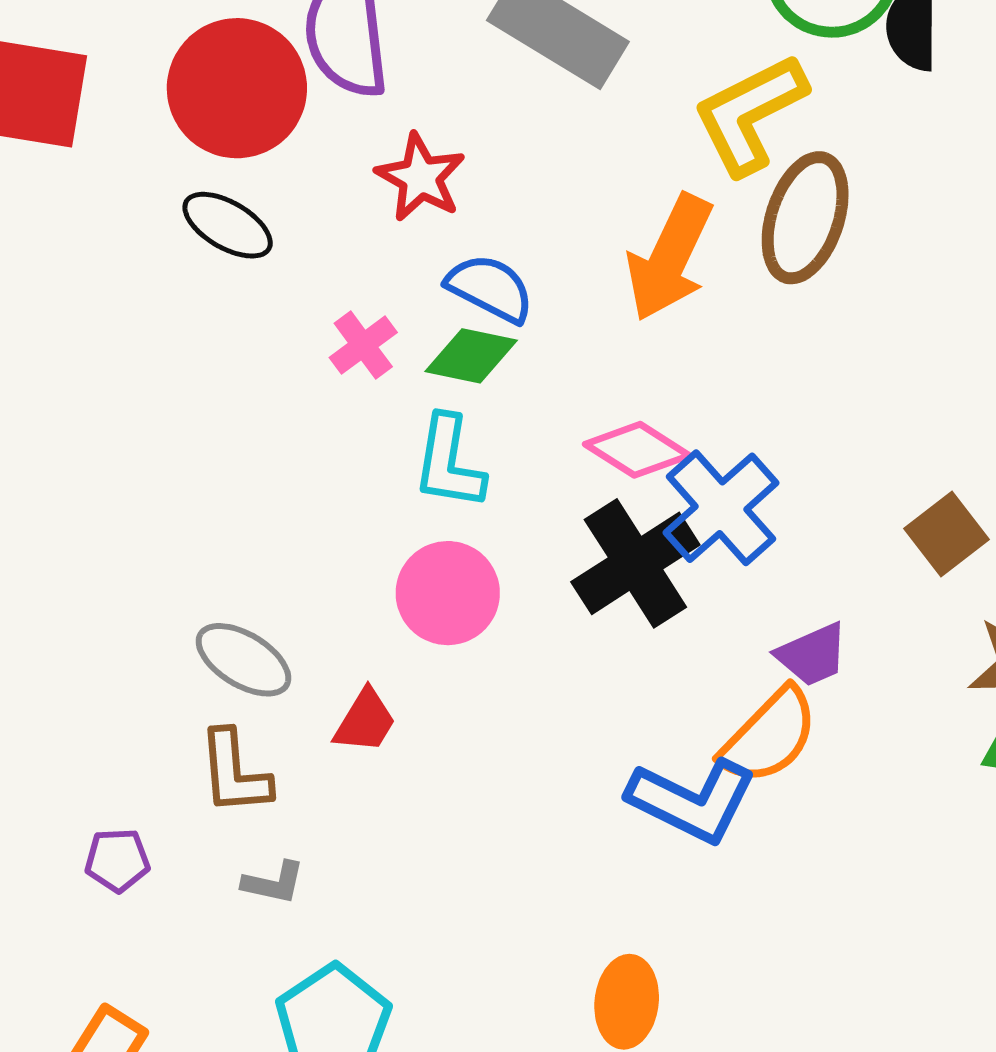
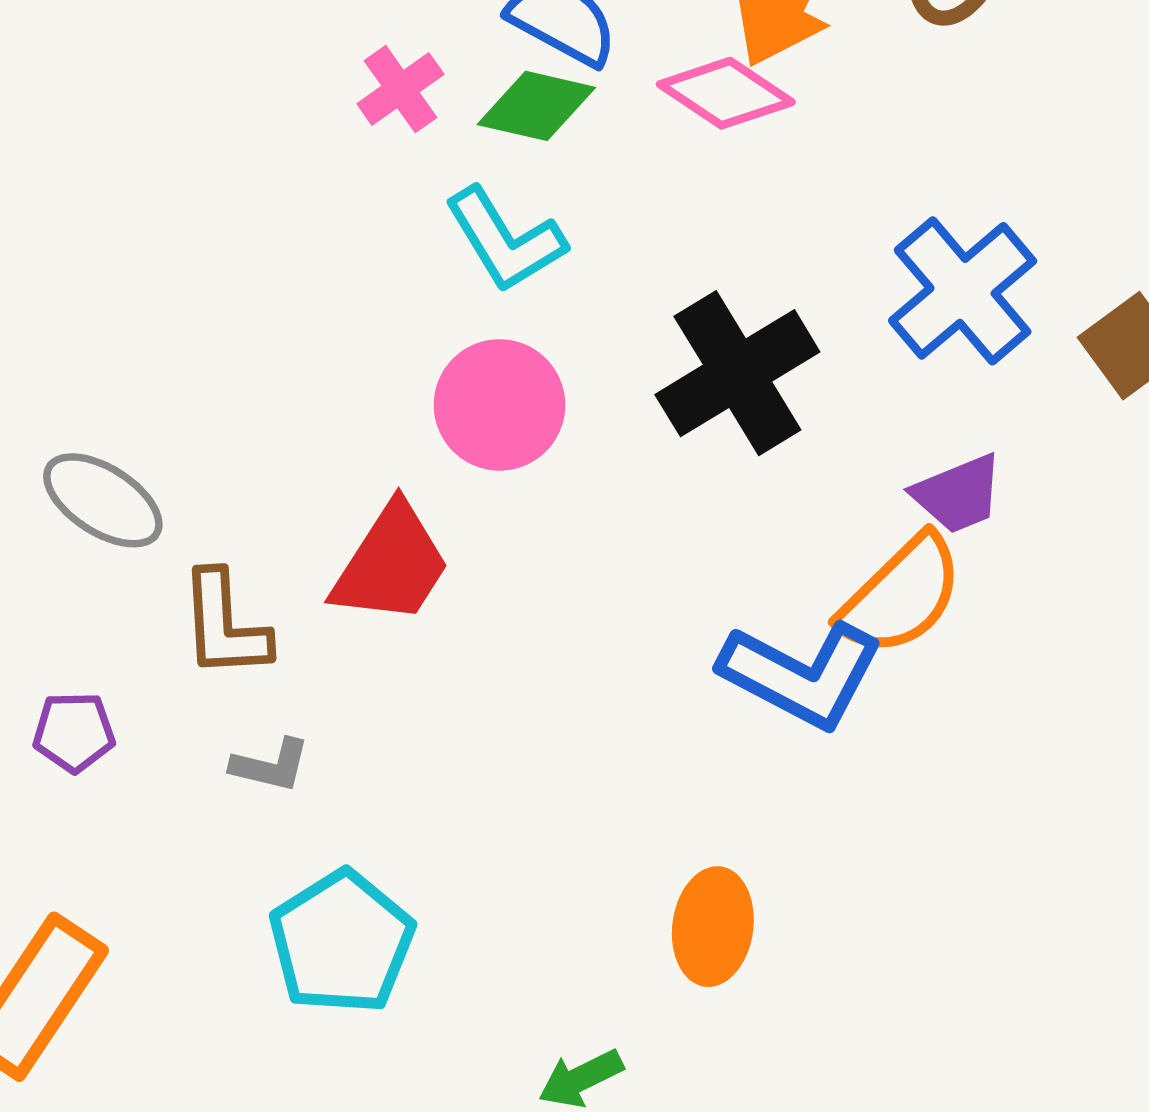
pink diamond: (637, 450) -> (726, 93), moved
cyan L-shape: (449, 462) -> (505, 240), turned -42
blue cross: (721, 508) -> (963, 291), moved
gray ellipse: (243, 660) -> (103, 500), moved
red trapezoid: (365, 721) -> (391, 564), size x1.5

